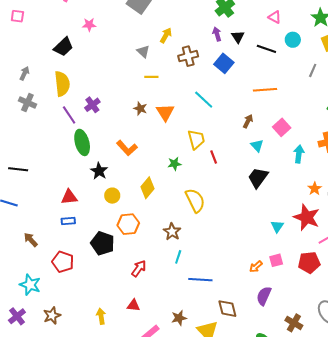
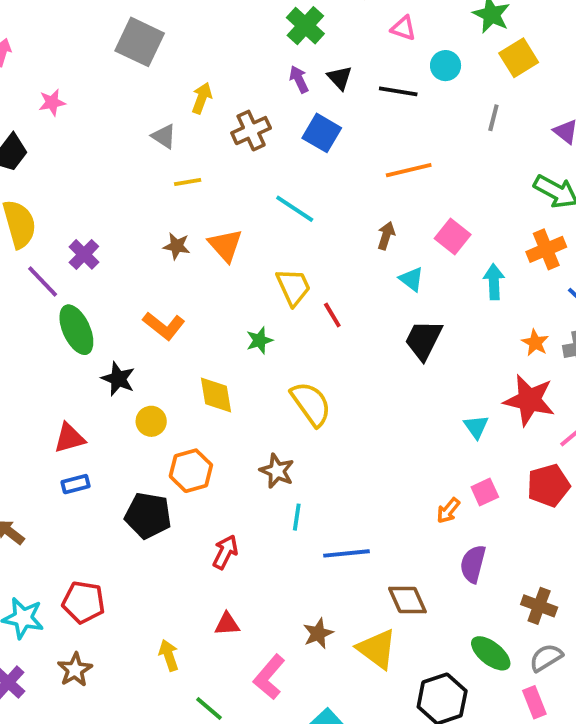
yellow diamond: (148, 188) -> (216, 395), turned -40
red pentagon: (63, 262) -> (83, 602), moved

